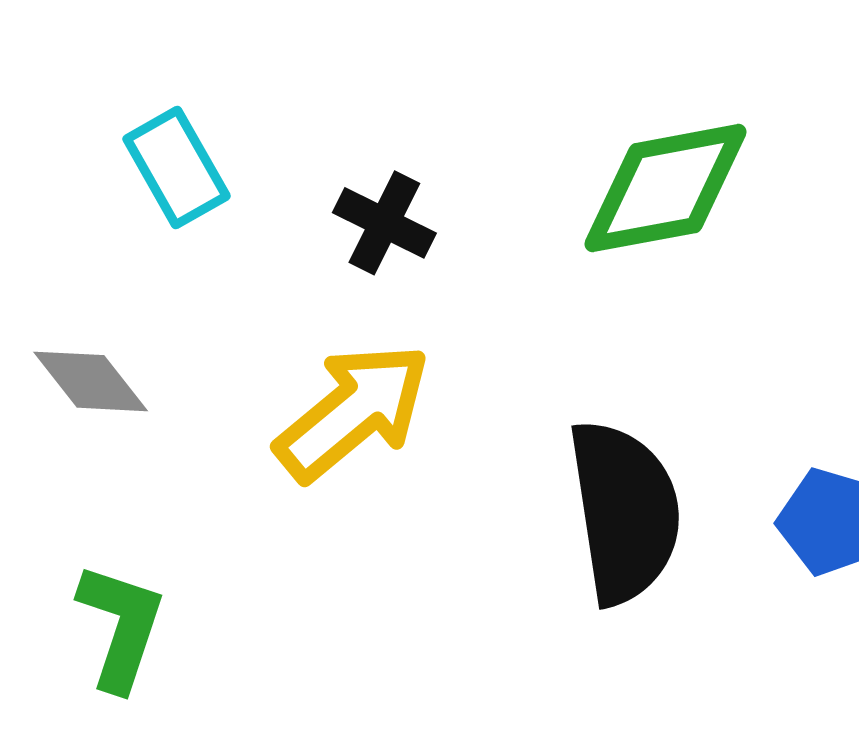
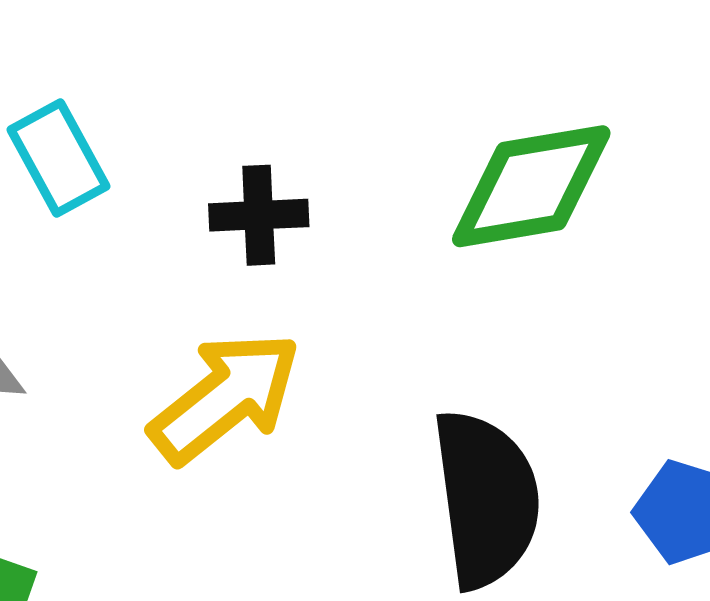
black cross: (384, 223) -> (259, 215), turned -30

